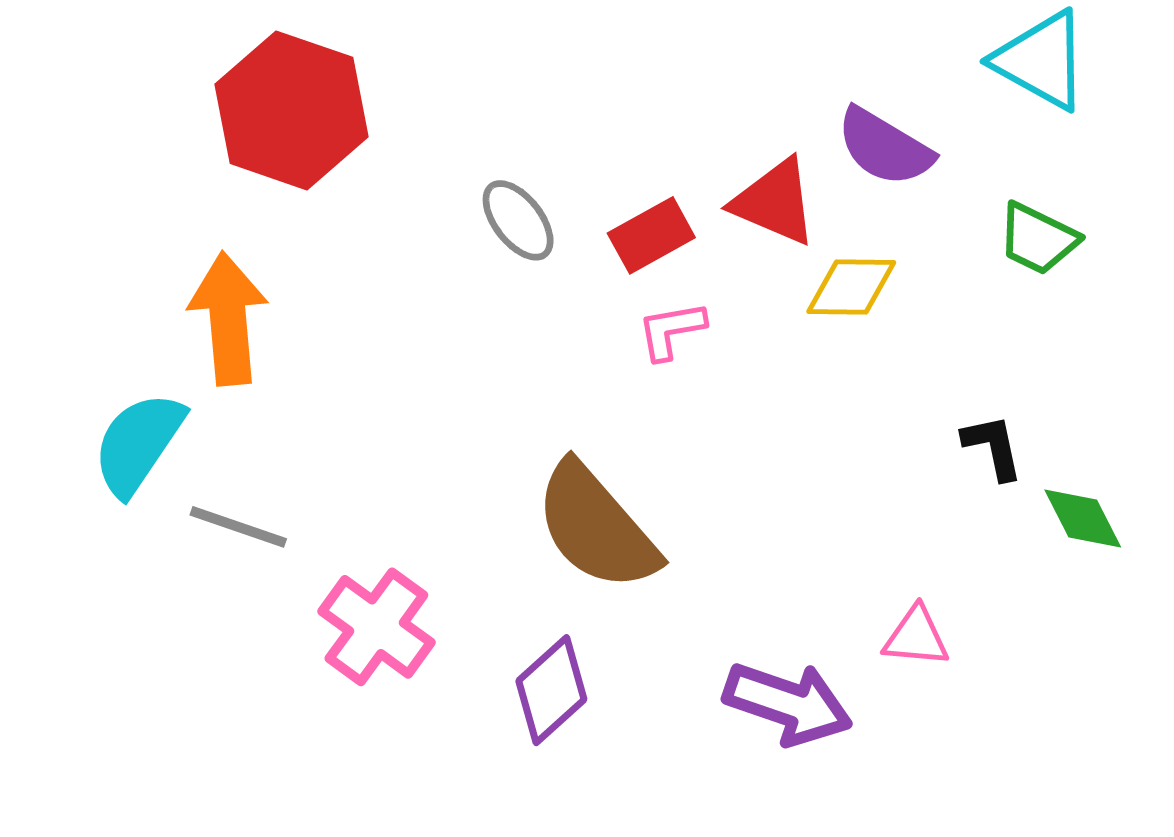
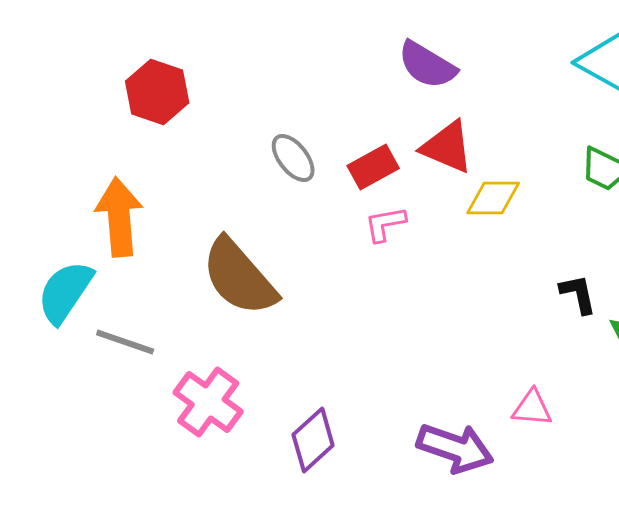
red hexagon: (292, 110) -> (157, 92), size x0.7
purple semicircle: (885, 147) -> (427, 65), moved
brown semicircle: (596, 527) -> (239, 277), moved

